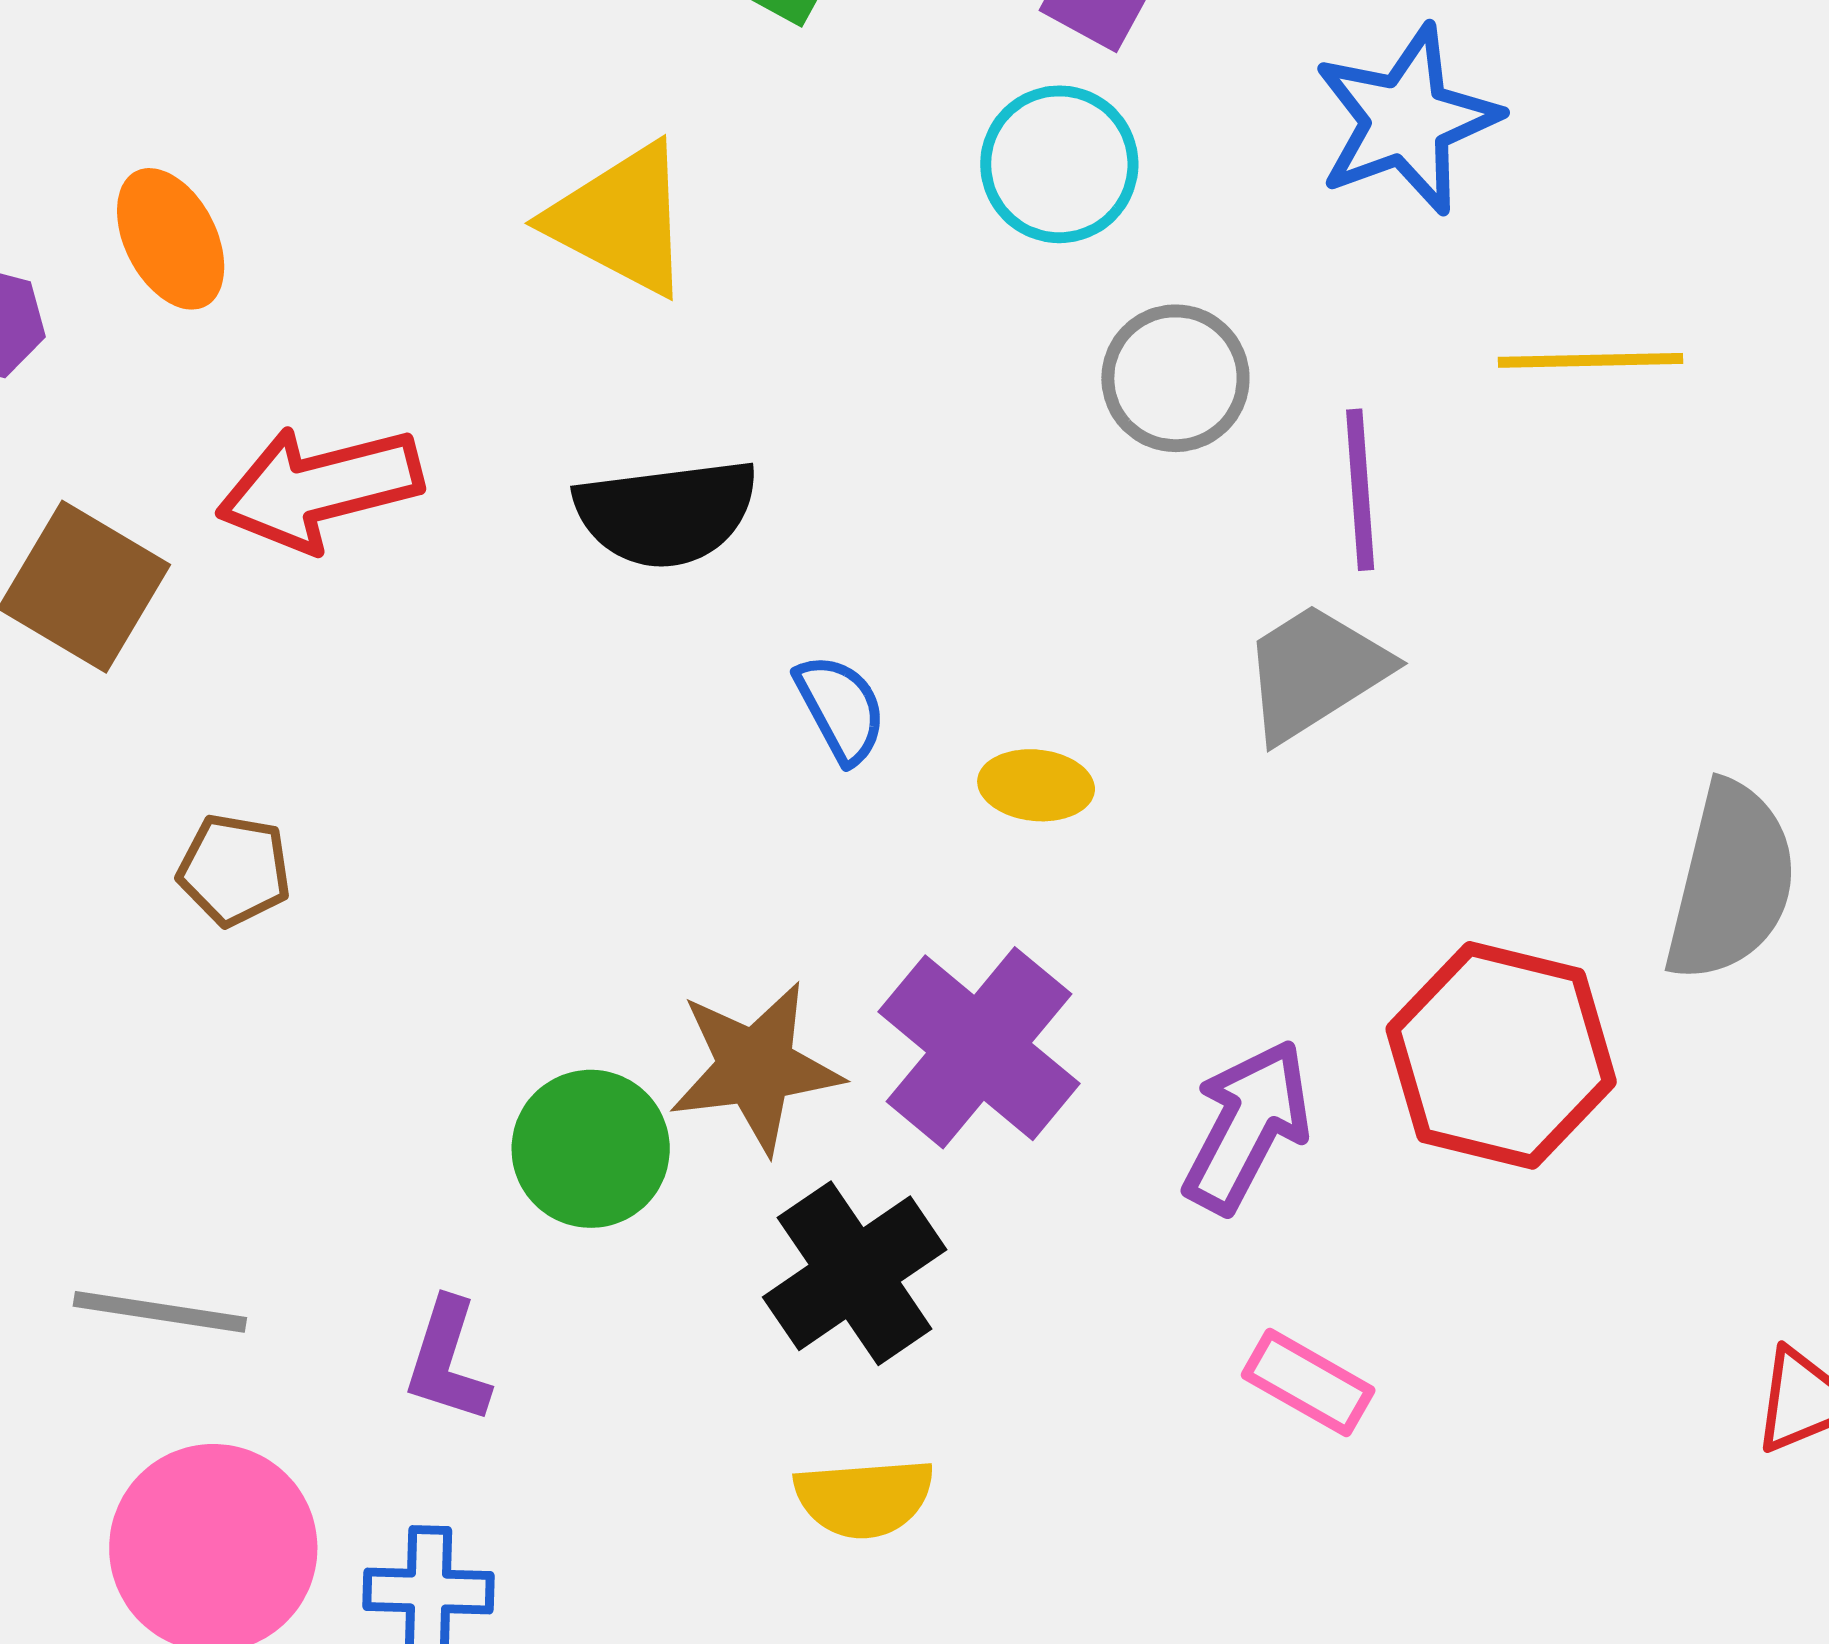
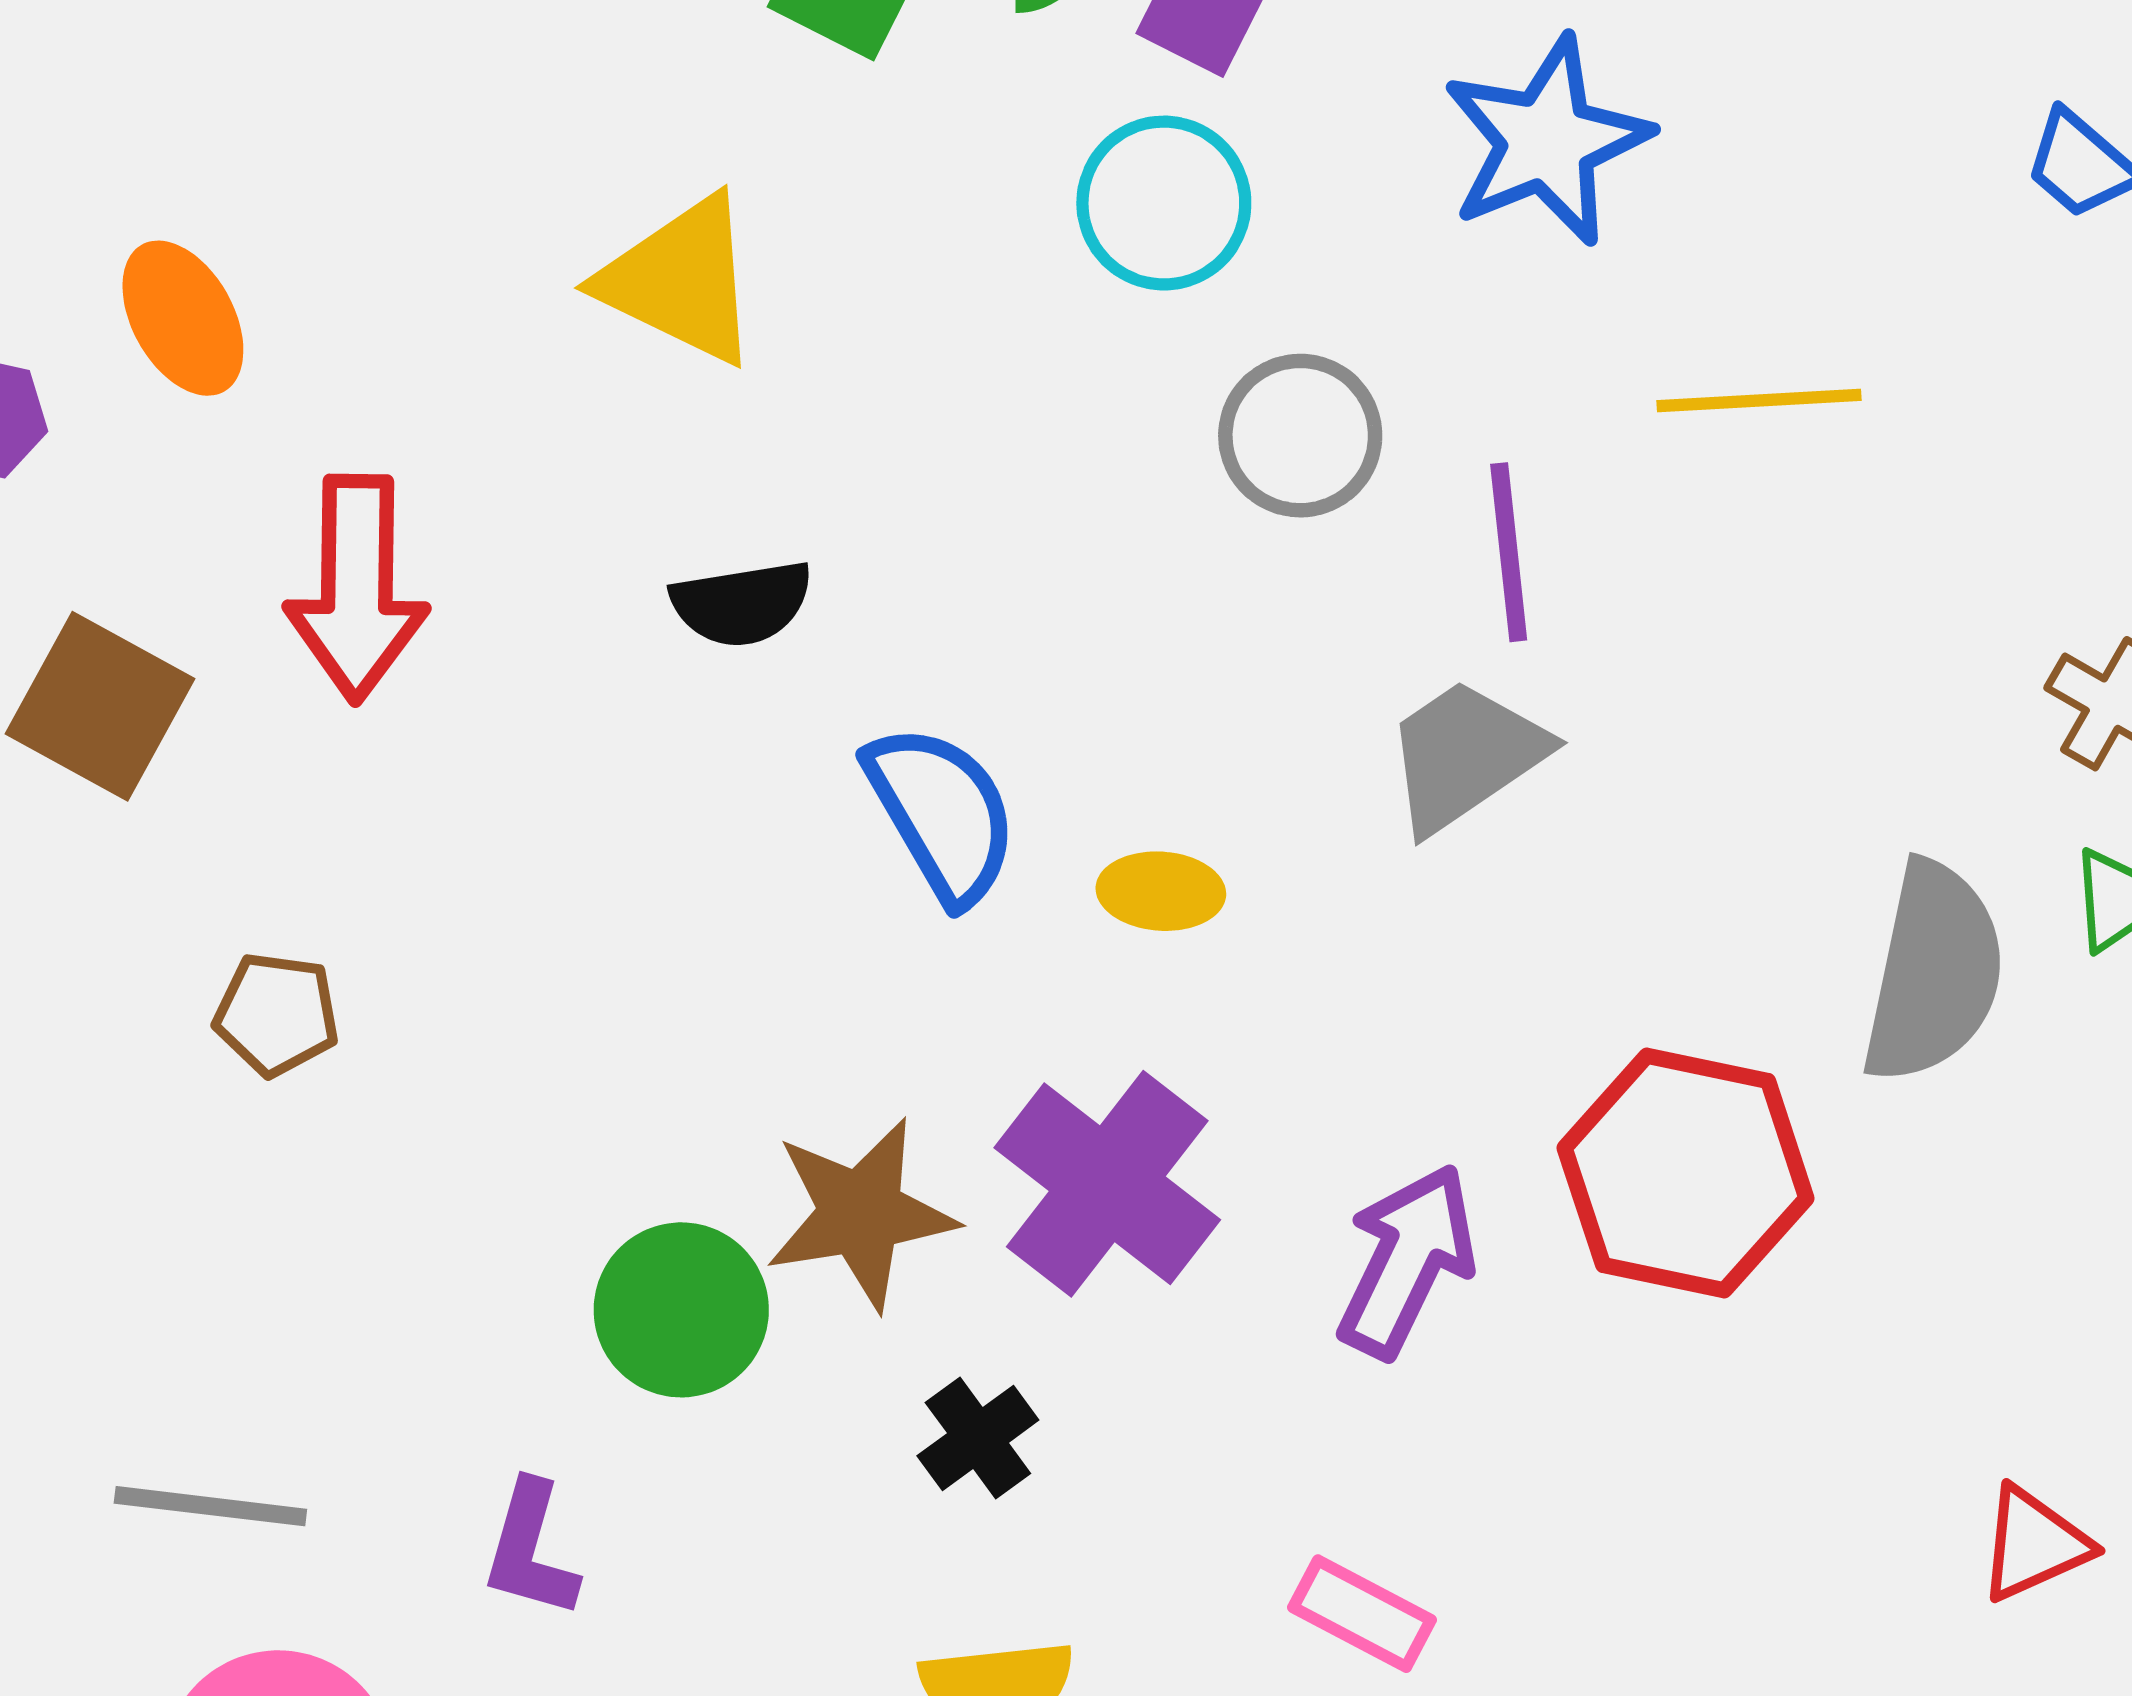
red arrow: (319, 488) -> (357, 588), turned -73
black semicircle: (666, 513) -> (742, 603), size x0.7
blue semicircle: (841, 708) -> (942, 813), size x1.5
black cross: (855, 1273) -> (978, 1438), size x0.6
pink rectangle: (1308, 1383) -> (1362, 1614), moved

